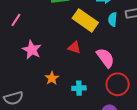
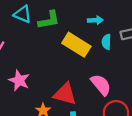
red triangle: (74, 47) -> (65, 94), moved, size x1.6

